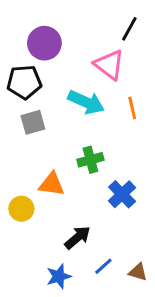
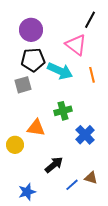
black pentagon: (24, 82) -> (33, 60), moved
brown triangle: (138, 272) -> (91, 178), moved
blue star: (59, 276) -> (27, 192), moved

